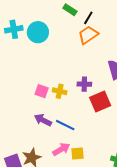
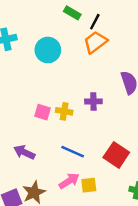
cyan circle: (38, 32) -> (48, 50), moved
red square: (100, 101) -> (116, 155), moved, turned -30
purple arrow: (43, 120) -> (24, 152), moved

